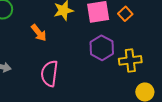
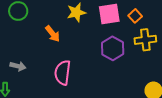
yellow cross: (130, 60) -> (145, 40), moved

